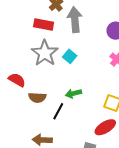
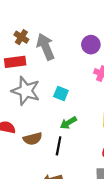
cyan square: (70, 56) -> (61, 93), moved

